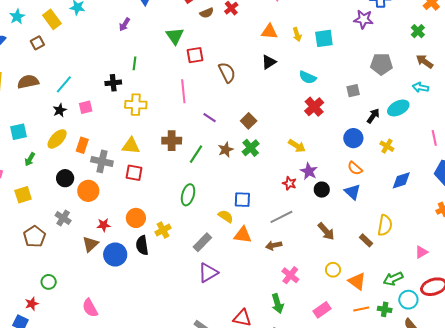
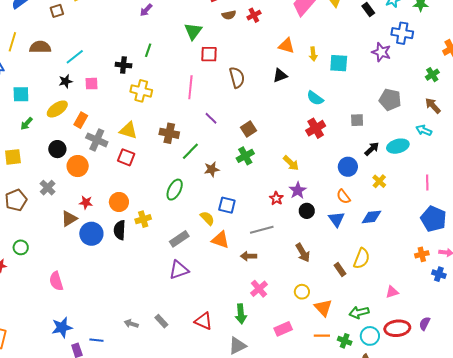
brown star: (226, 150) -> (212, 169), moved
blue diamond: (401, 180) -> (372, 217), moved

